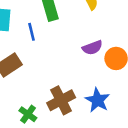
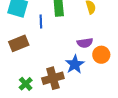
blue star: (97, 100) -> (75, 64), moved

